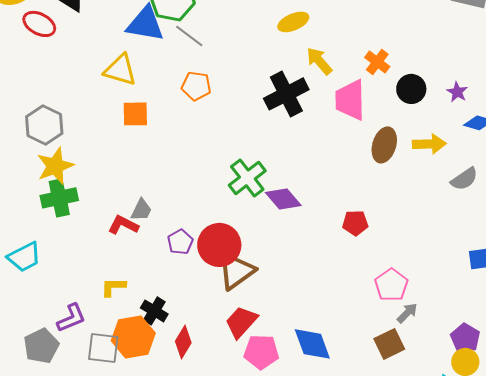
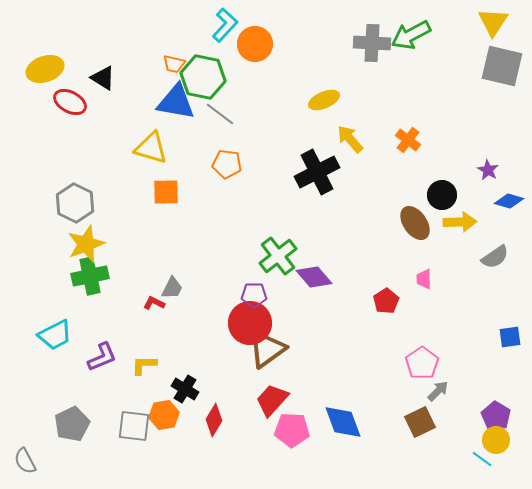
black circle: (411, 89) -> (442, 195), moved
pink trapezoid: (350, 100) -> (424, 279), moved, size x0.5
brown ellipse: (384, 145) -> (415, 223), turned -52
red pentagon: (355, 223) -> (386, 301), turned -30
red L-shape: (123, 225) -> (154, 303), size x0.7
purple pentagon: (180, 242) -> (254, 295), moved, turned 30
purple L-shape: (71, 318) -> (102, 357), moved
orange hexagon: (133, 337) -> (164, 415), size x0.7

